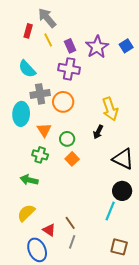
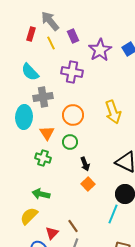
purple rectangle: (70, 46) -> (73, 36), moved
orange circle: (63, 102) -> (73, 115), moved
black arrow: (98, 132) -> (85, 164), moved, turned -48
orange square: (72, 159) -> (88, 184), moved
green arrow: (29, 180) -> (41, 194), moved
red triangle: (49, 230) -> (52, 233), turned 40

